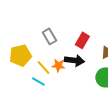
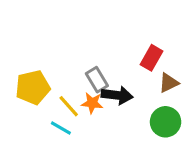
gray rectangle: (49, 36) -> (97, 80), moved
red rectangle: (82, 40) -> (151, 58), moved

